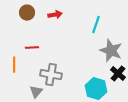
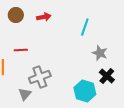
gray star: (111, 51) -> (100, 53), size x0.7
gray cross: (51, 75) -> (40, 77), turned -30

